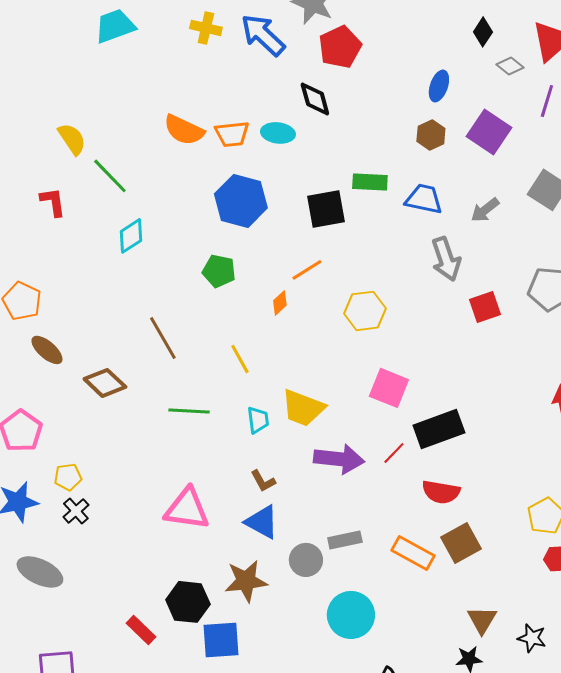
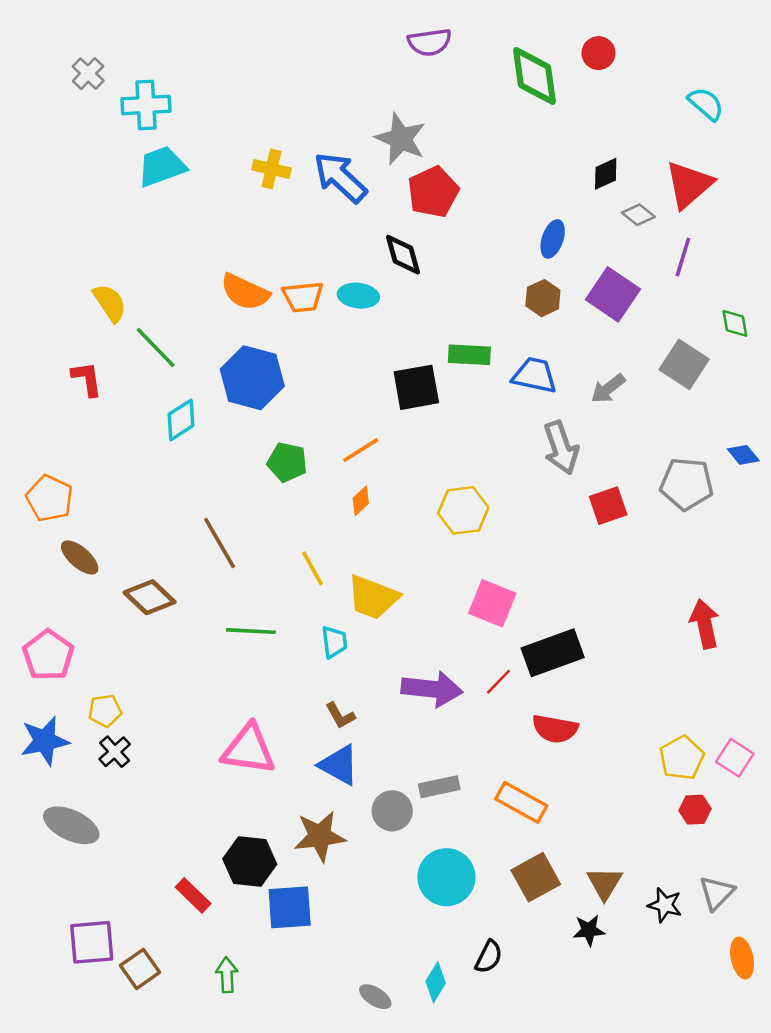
black diamond: (483, 32) -> (606, 174), turned 32
blue hexagon: (241, 201) -> (252, 378), moved
orange line: (307, 270) -> (361, 450), moved
yellow trapezoid: (303, 408) -> (373, 597), moved
brown square: (461, 543) -> (536, 877), moved

